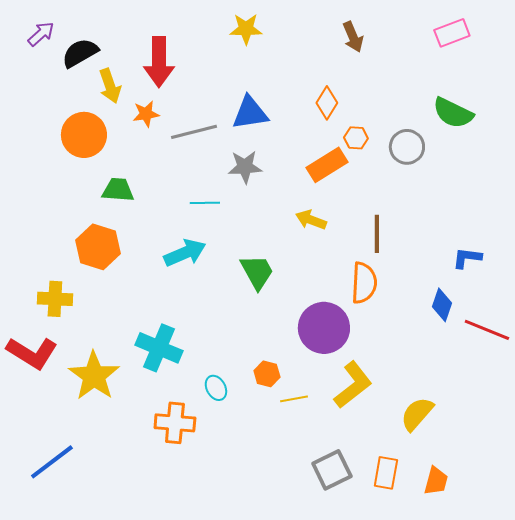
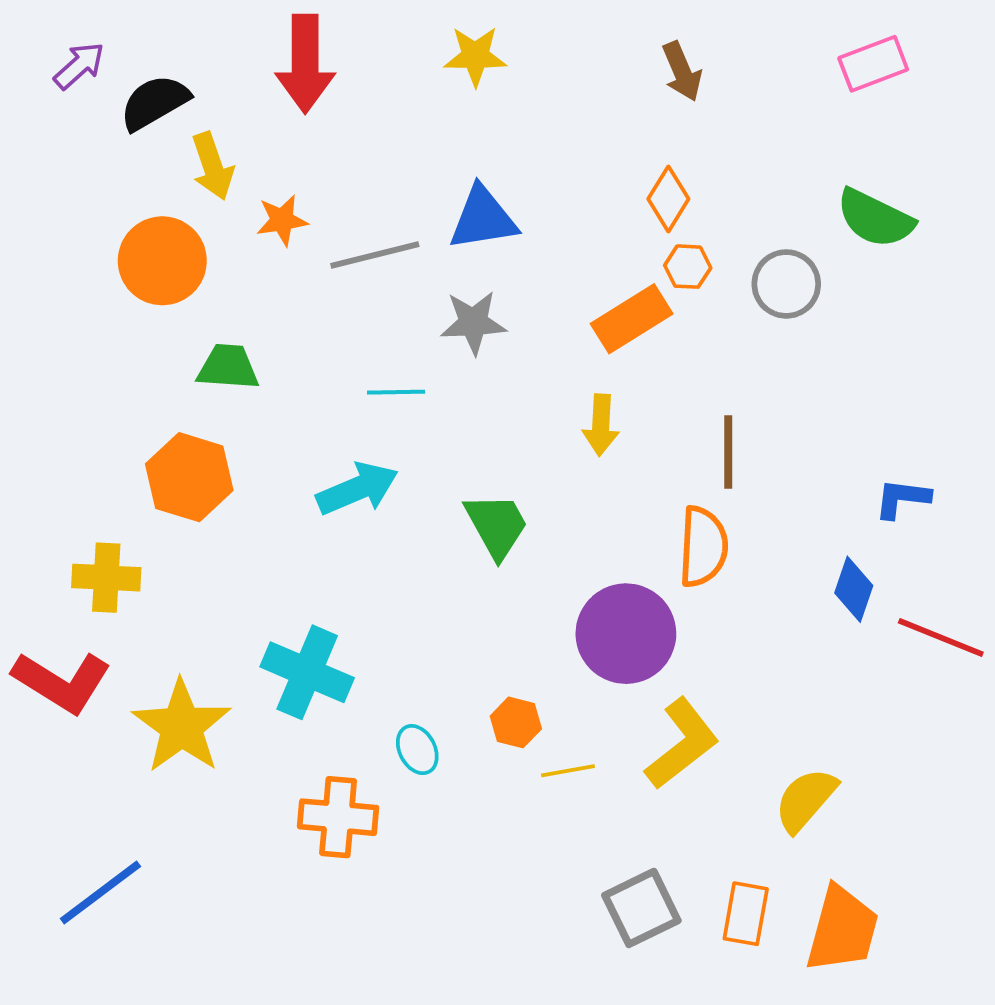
red arrow: (159, 62) -> (305, 64), moved
orange diamond: (327, 103) -> (668, 199), moved
yellow arrow: (311, 220) -> (601, 425), turned -108
orange trapezoid: (436, 481) -> (842, 929), size x1.6

